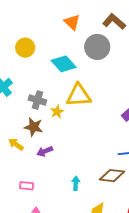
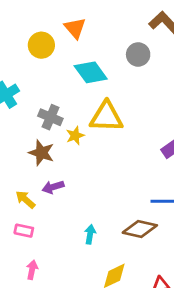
orange triangle: (72, 22) -> (75, 28), moved
gray circle: (97, 47) -> (138, 54), size x0.7
yellow arrow: (16, 144) -> (25, 199), moved

